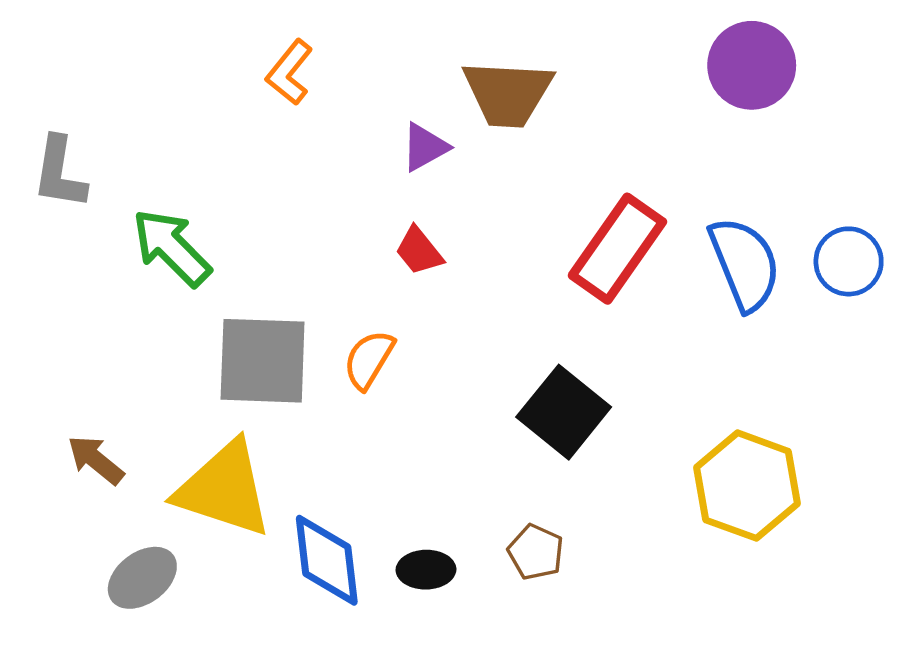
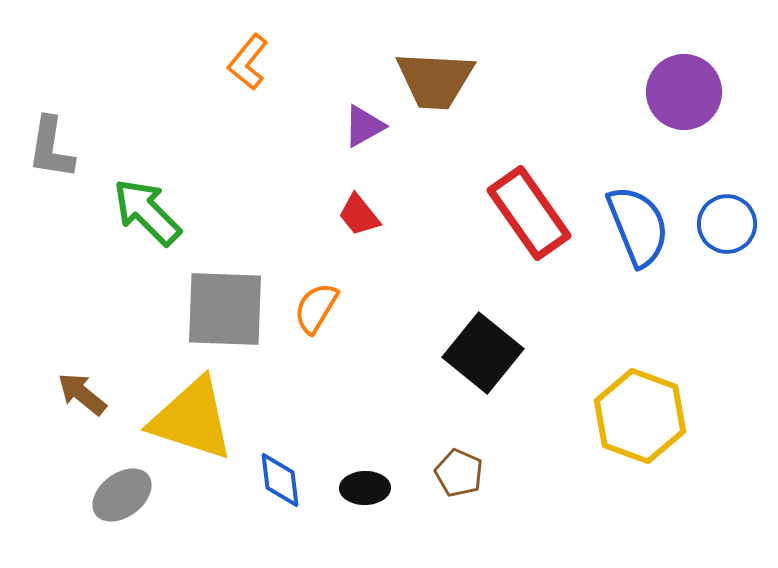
purple circle: (752, 65) -> (684, 92), moved
red rectangle: (617, 249) -> (529, 213), turned -70
blue diamond: (327, 560) -> (280, 480), size x0.7

